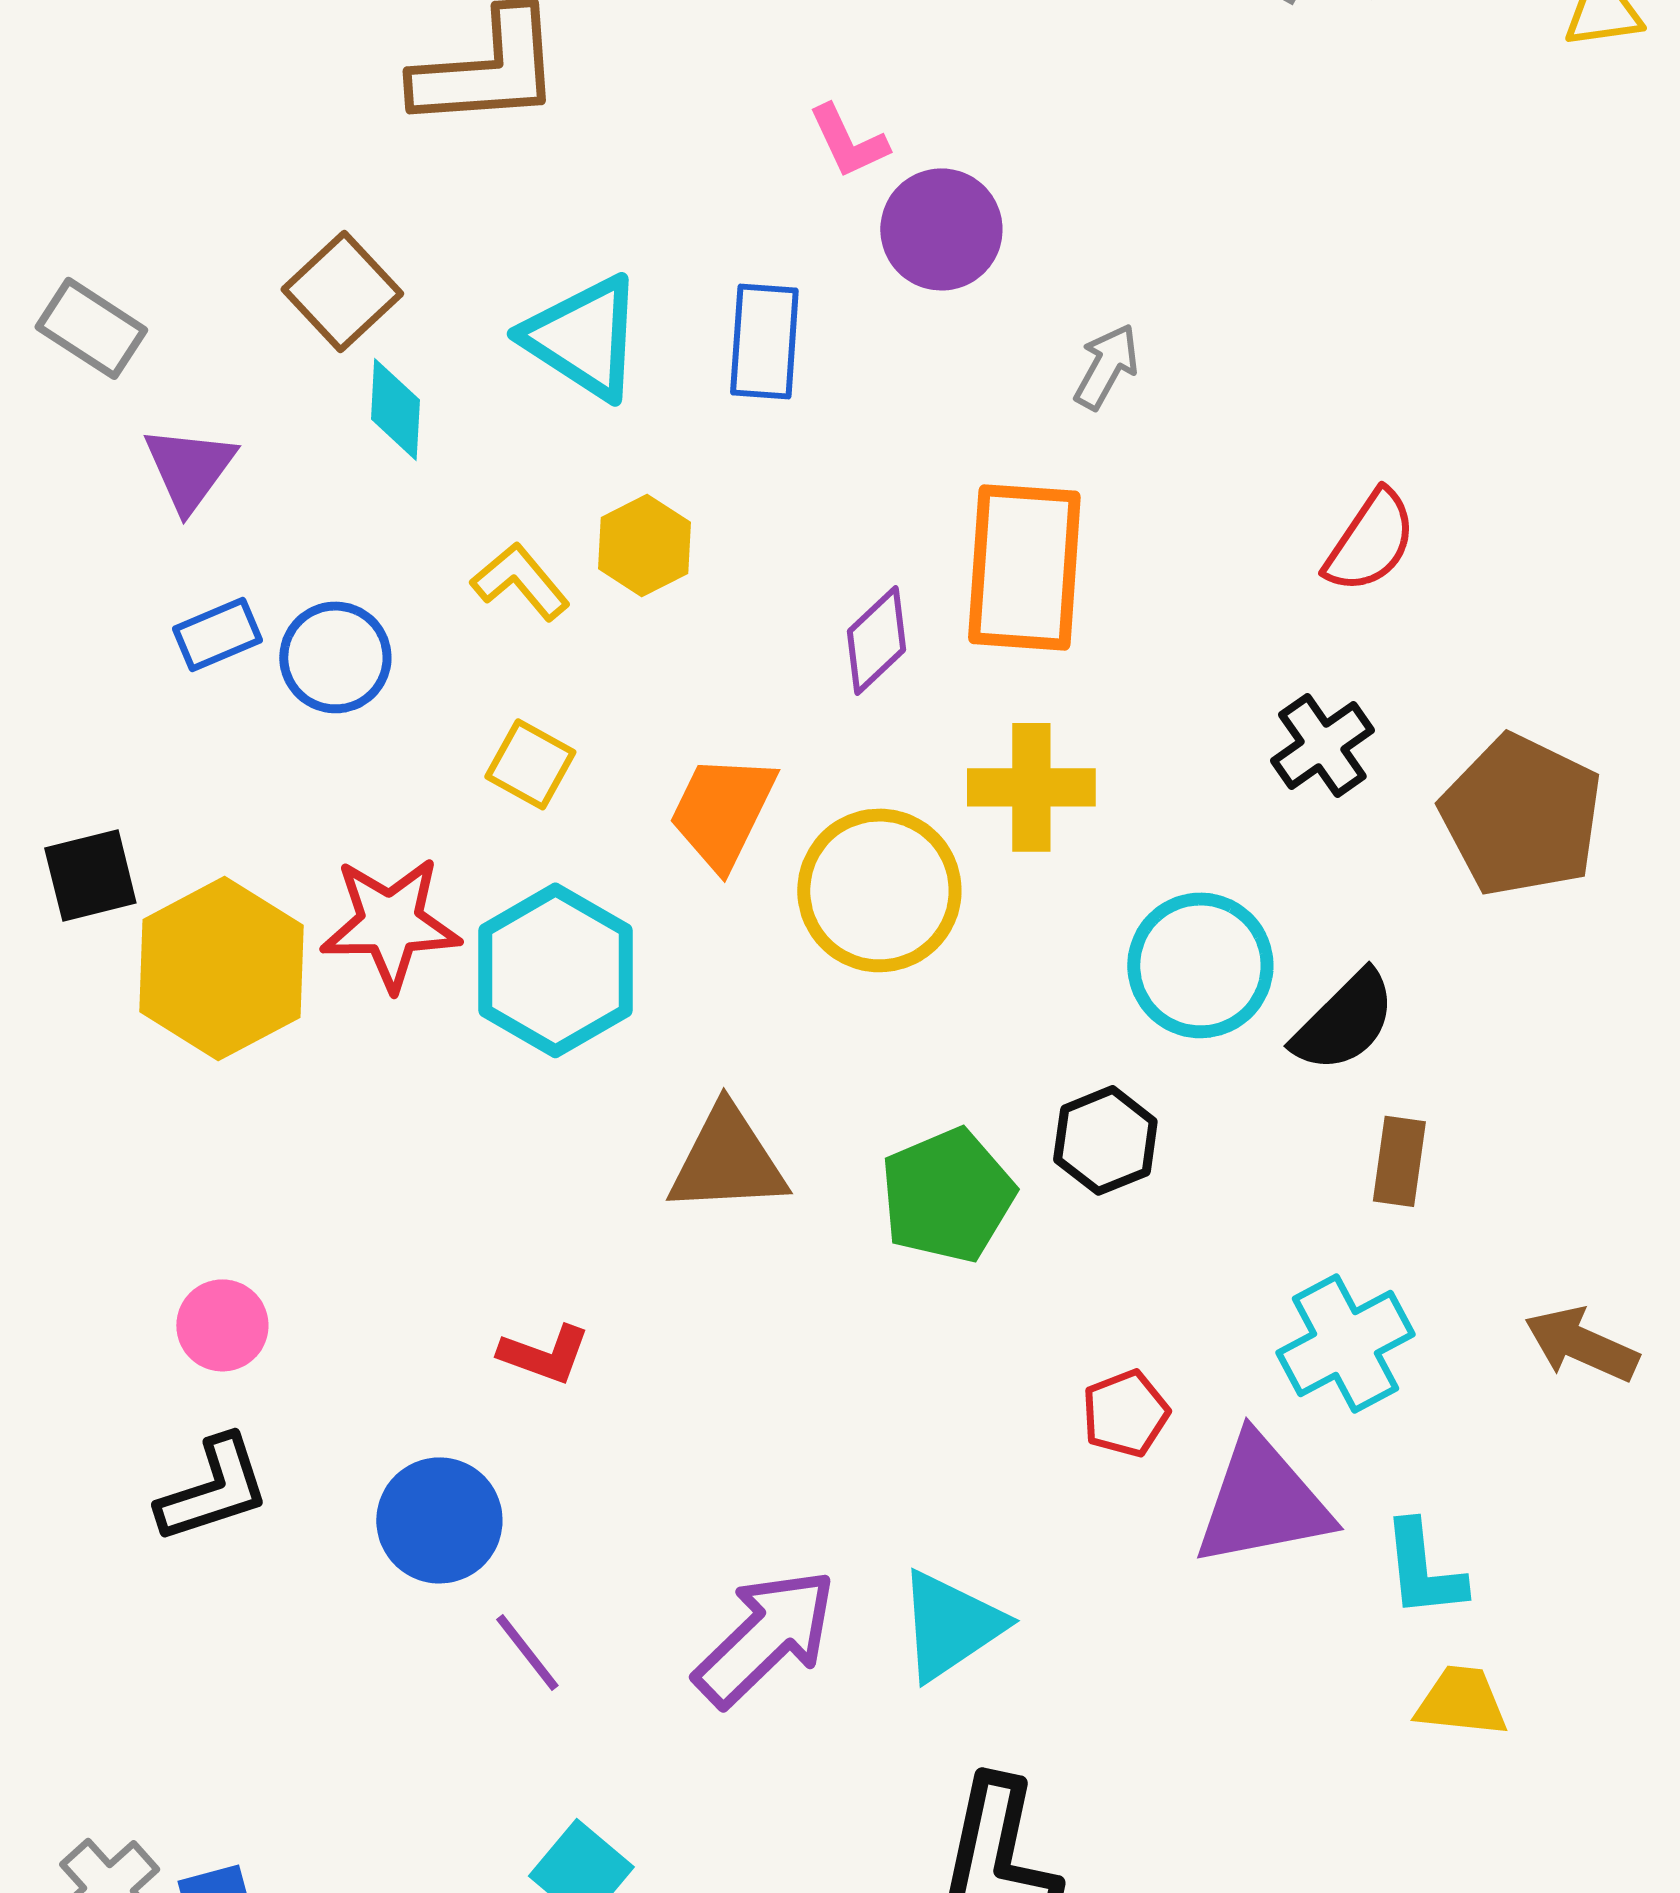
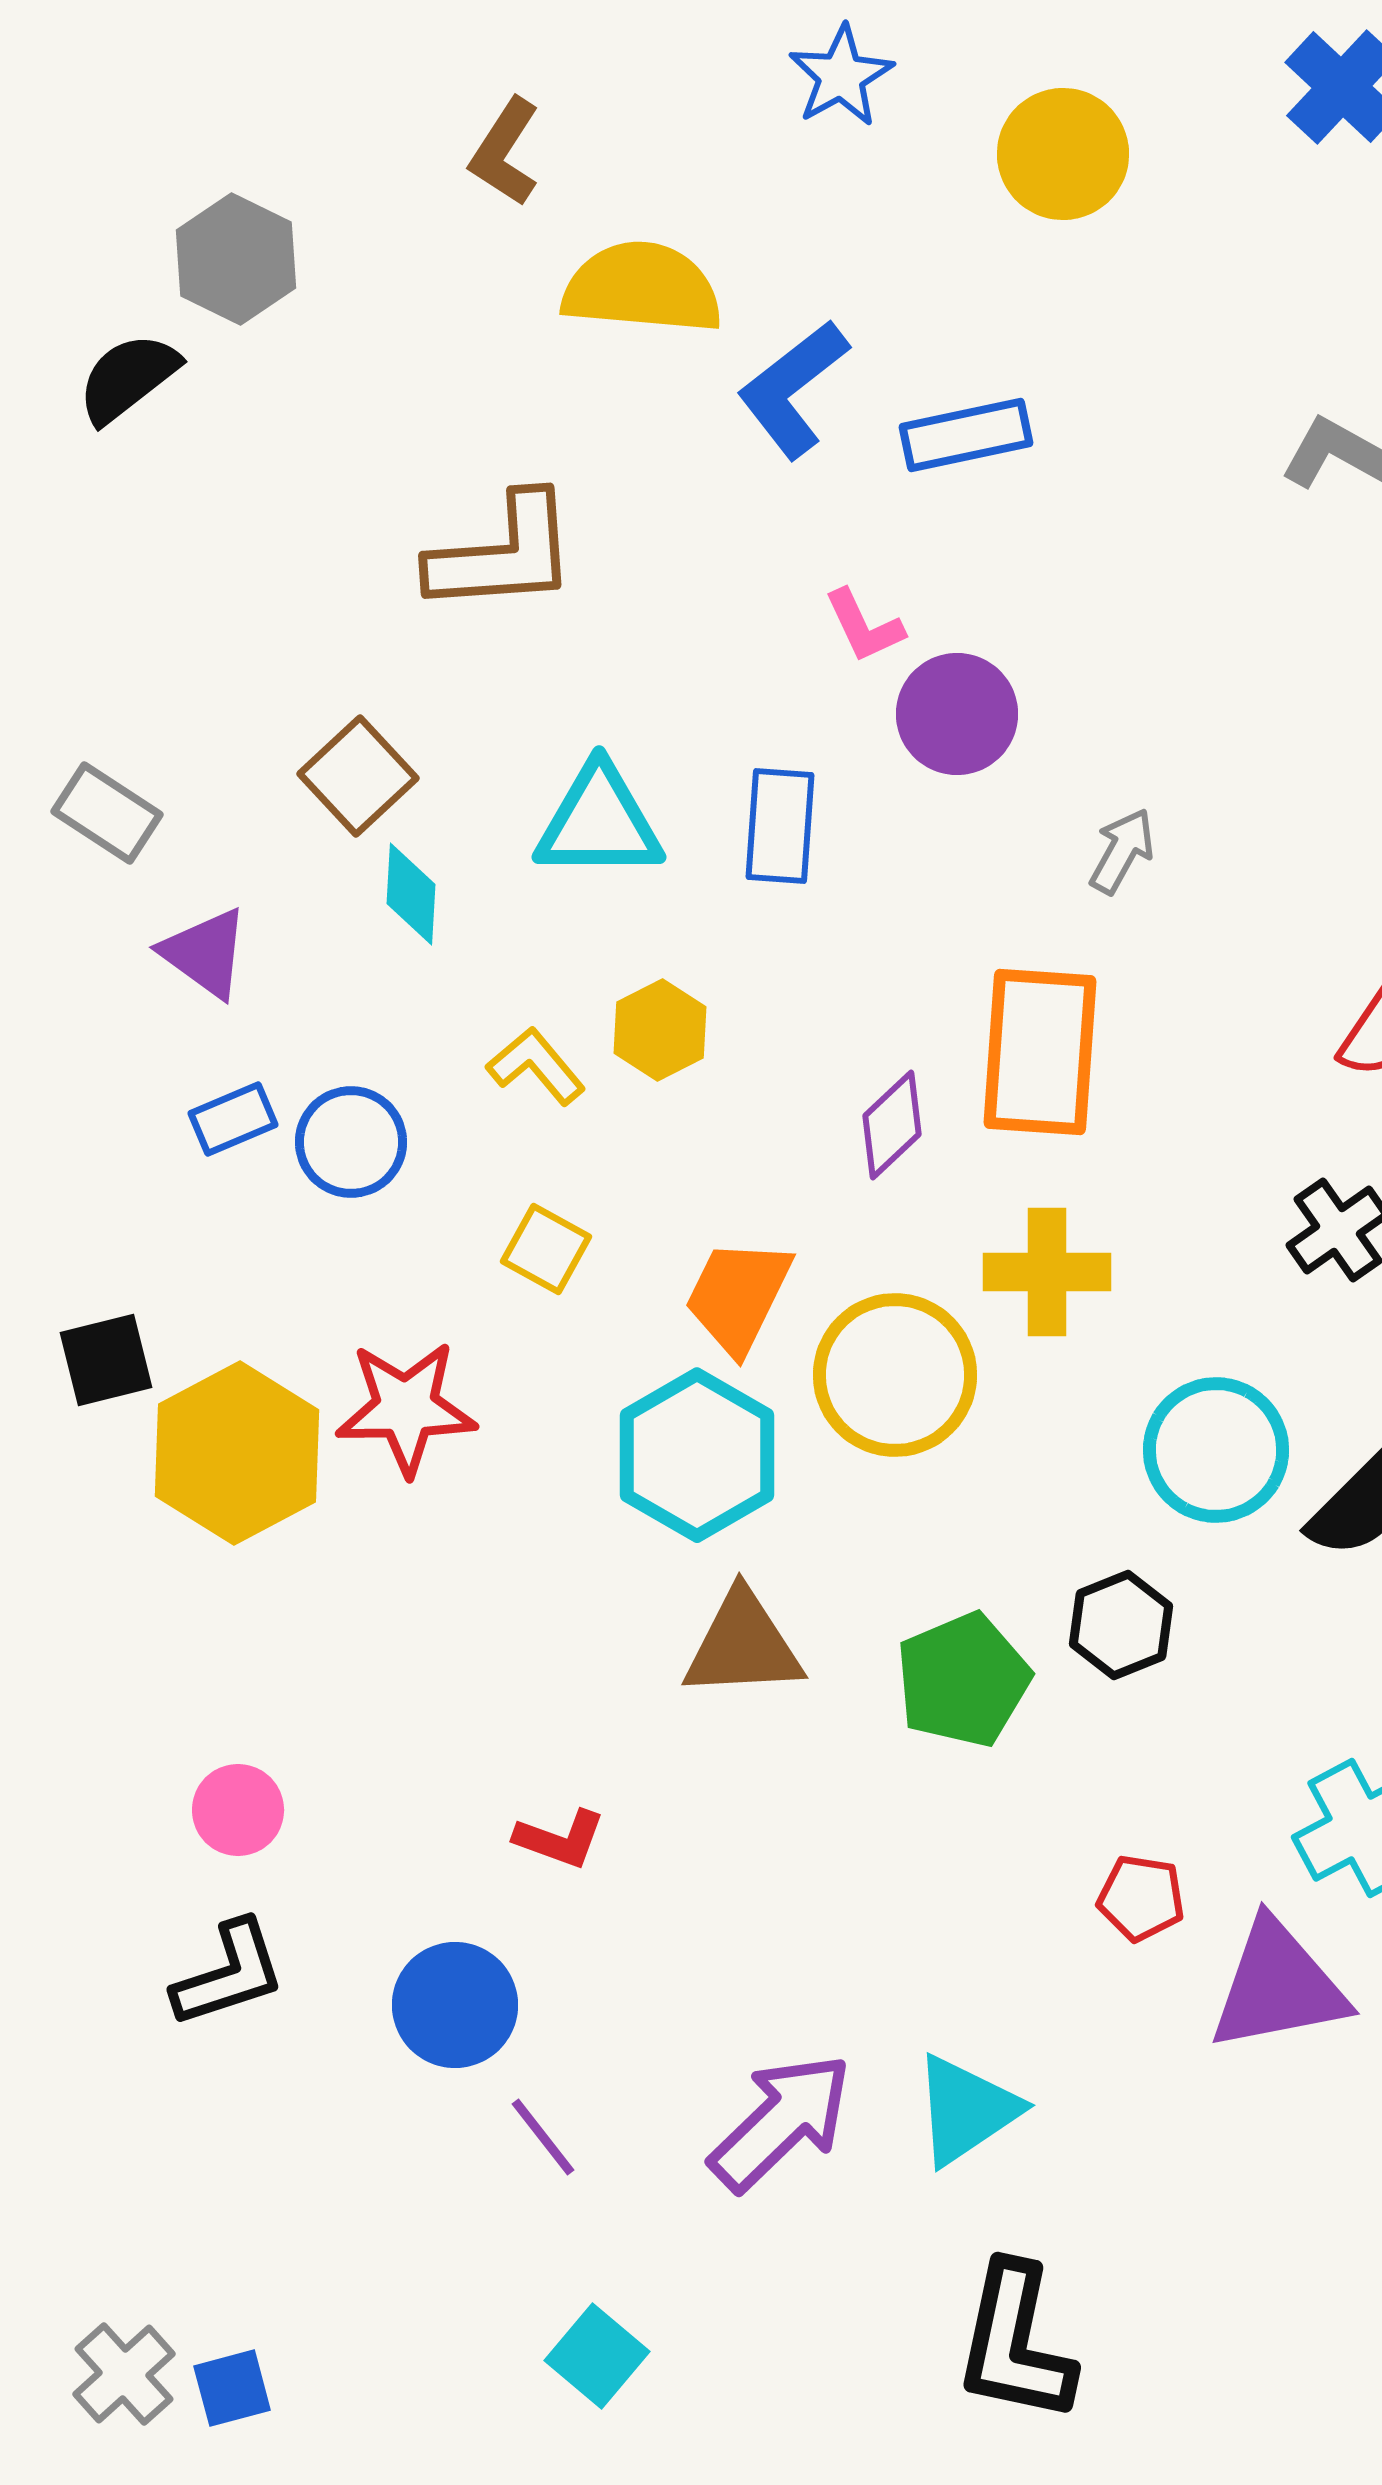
cyan triangle: (583, 337) -> (599, 822), turned -33
purple triangle: (189, 468) -> (205, 953), turned -30
cyan hexagon: (555, 970) -> (697, 1455), moved
red pentagon: (1125, 1413) -> (1141, 1898), turned 30

